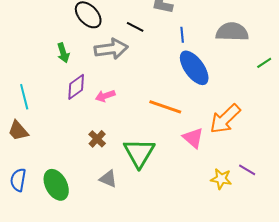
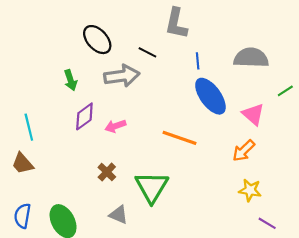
orange arrow: (225, 119) -> (244, 151), size x0.7
pink triangle: (193, 138) -> (253, 114), moved
purple line: (247, 170) -> (267, 223), moved
yellow star: (221, 179) -> (250, 190), moved

